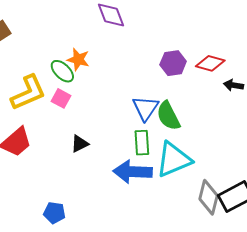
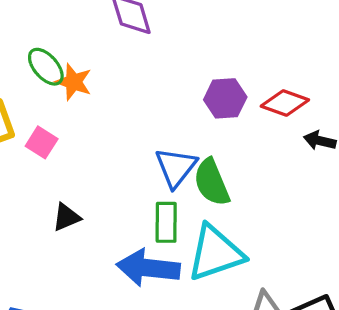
green ellipse: (62, 71) -> (46, 67), moved

